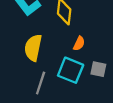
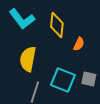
orange semicircle: (79, 43) -> (79, 44), moved

